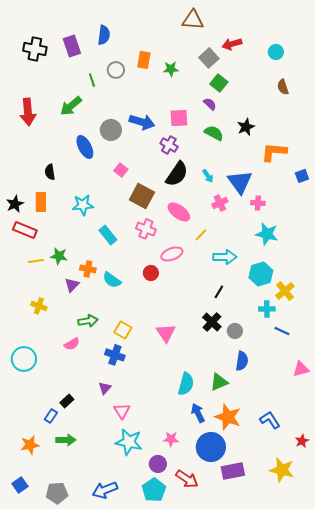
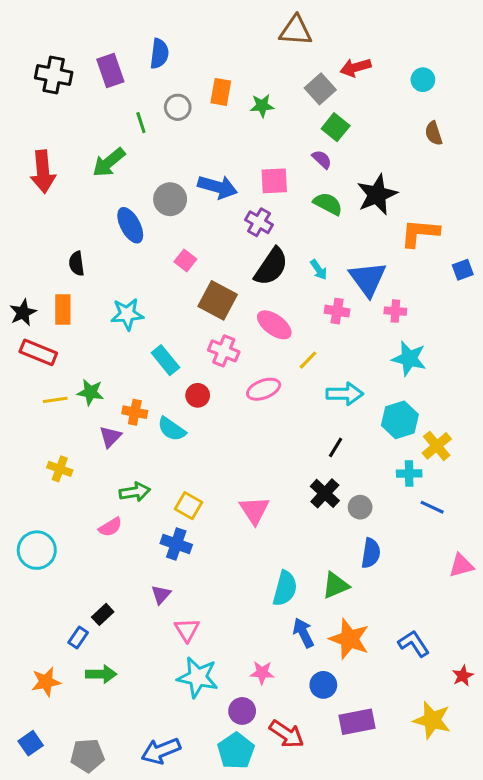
black star: (246, 127) -> (377, 195), size x1.5
pink cross: (220, 203) -> (337, 311), turned 35
red circle: (151, 273) -> (198, 395), moved
blue circle: (211, 447) -> (323, 685), size x0.6

